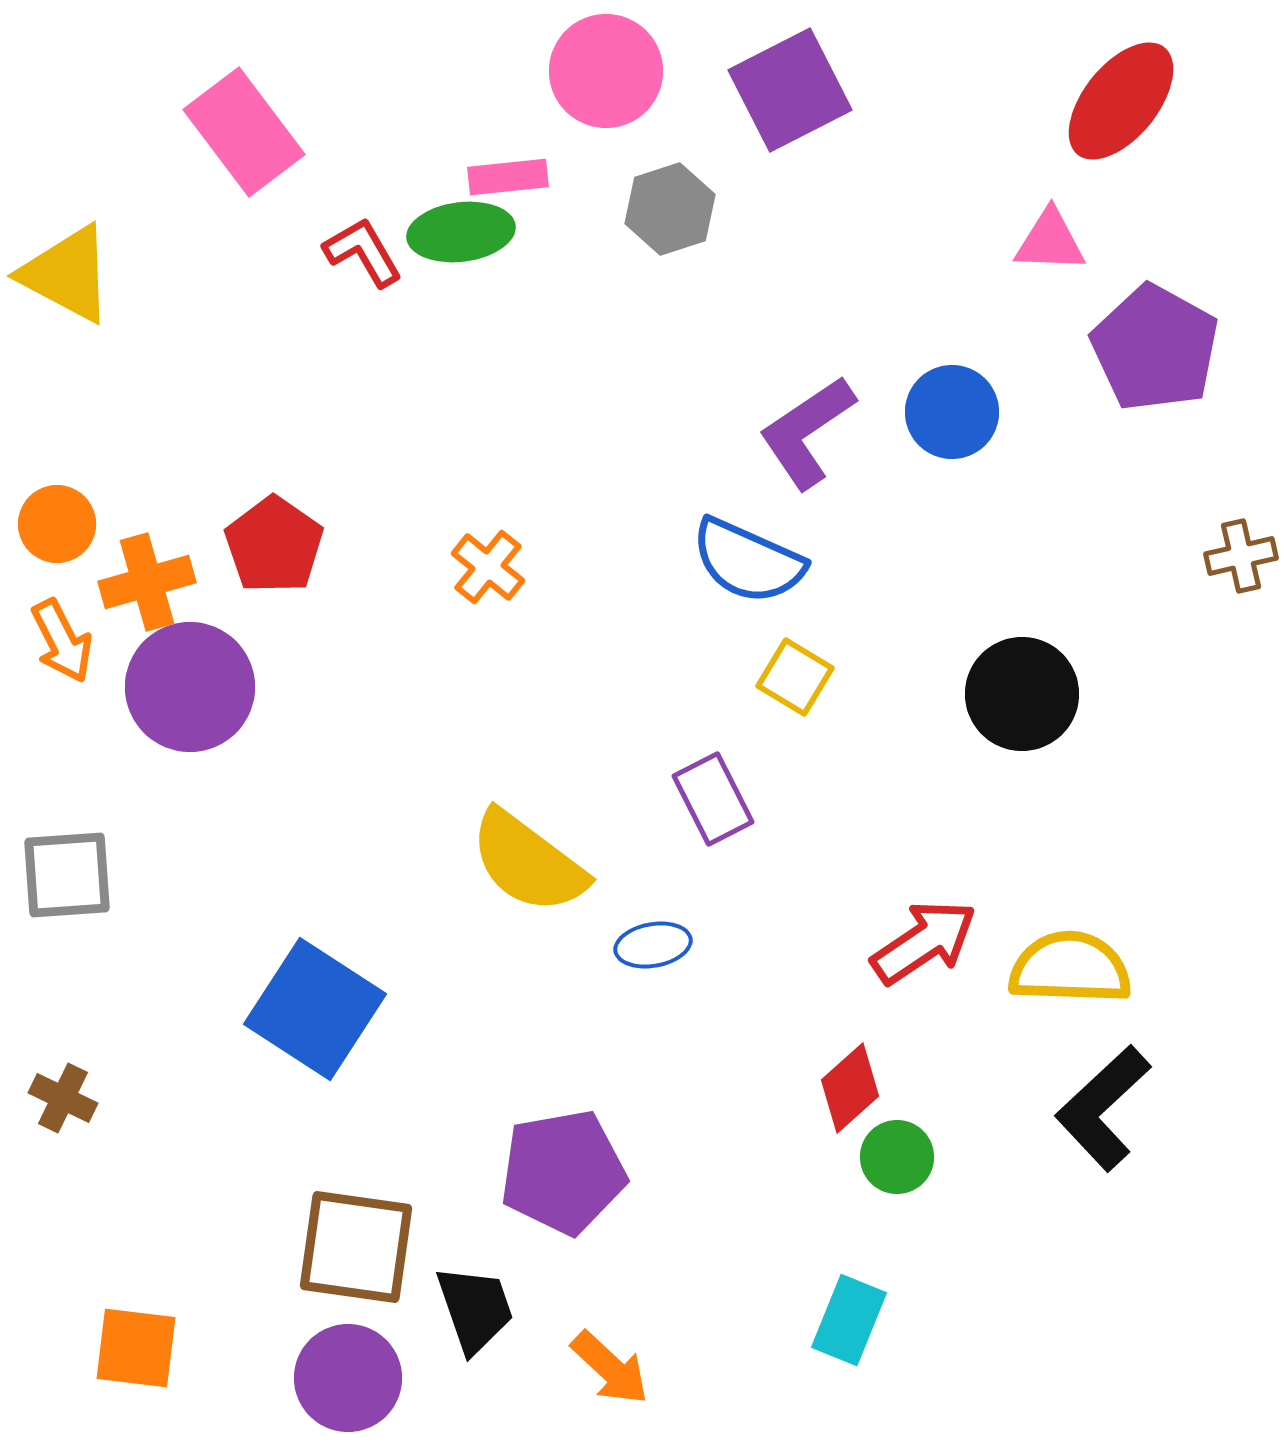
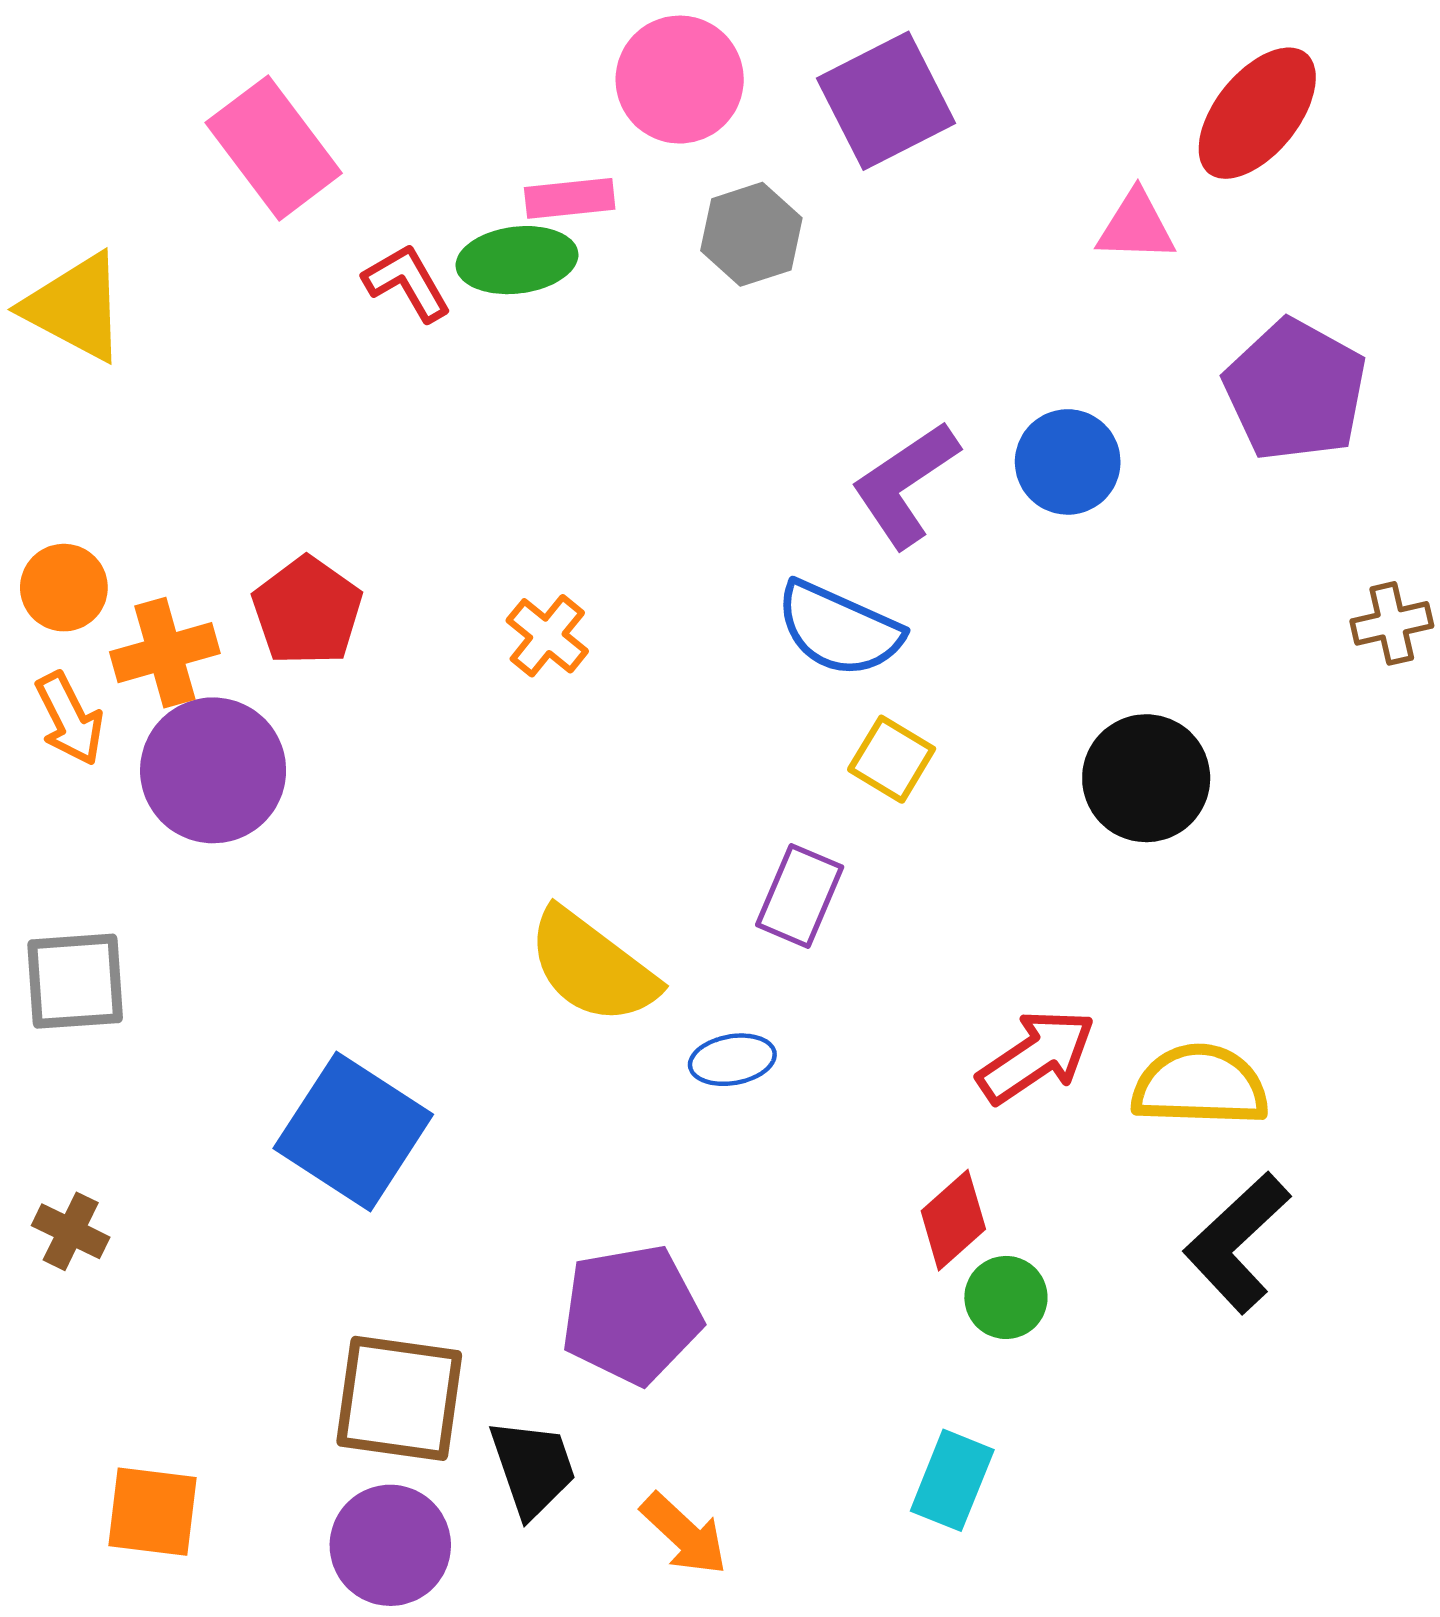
pink triangle: (1050, 241) -> (1136, 226), moved
purple rectangle: (713, 799) -> (800, 896), turned 50

